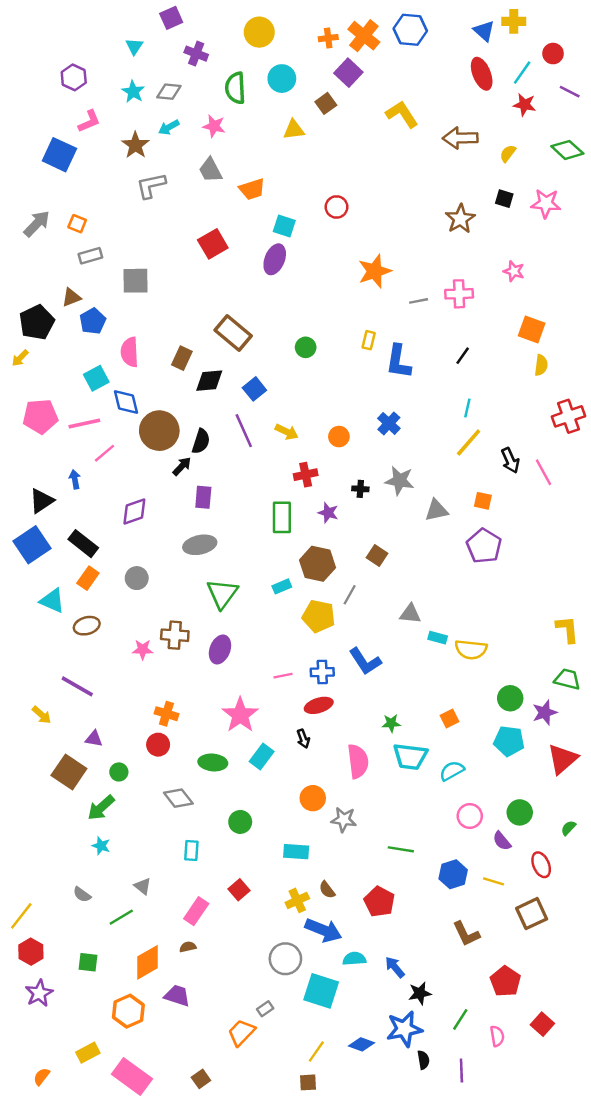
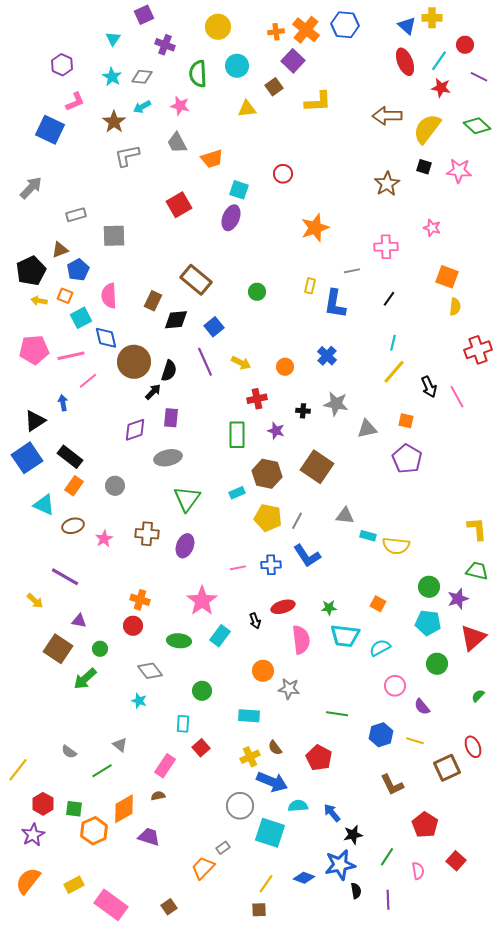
yellow L-shape: (402, 114) -> (318, 102), moved, turned 120
yellow semicircle: (508, 153) -> (427, 129), size x2.0
orange square: (77, 224) -> (65, 296), moved
gray line: (419, 301) -> (352, 271), moved
yellow arrow: (20, 358) -> (39, 301), moved, turned 56
purple diamond: (134, 511) -> (135, 430), moved
brown square: (377, 555) -> (317, 467), size x1.8
gray line: (350, 595) -> (297, 521), moved
pink star: (143, 649) -> (104, 539), moved, turned -30
red ellipse: (319, 705) -> (283, 607), moved
orange square: (450, 718) -> (378, 604), turned -35
green circle: (520, 812) -> (437, 664), moved
cyan star: (101, 846) -> (139, 701), moved
cyan rectangle: (191, 850) -> (183, 724), moved
red ellipse: (541, 865) -> (473, 747), moved
red hexagon: (31, 952) -> (43, 804), moved
orange hexagon: (128, 1011) -> (94, 831), moved
orange semicircle: (42, 1076) -> (28, 881), moved, size x1.8

